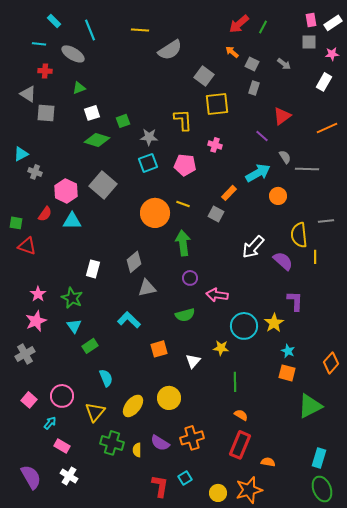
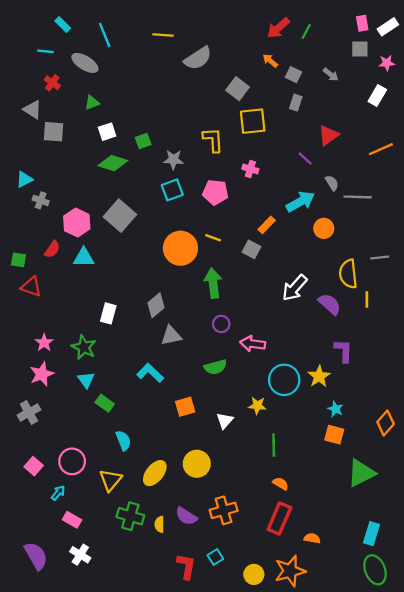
red cross: (45, 71) -> (52, 83), turned 32
green rectangle: (90, 346) -> (105, 403), turned 70

